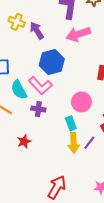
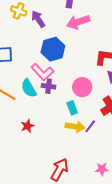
cyan semicircle: (19, 90) -> (29, 88), moved
purple cross: (38, 109) -> (49, 86), moved
yellow arrow: (74, 143) -> (75, 127), turned -78

